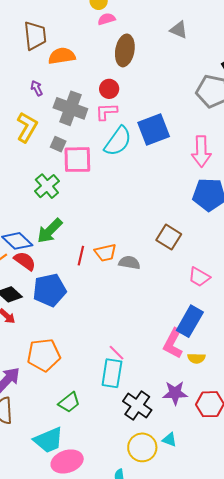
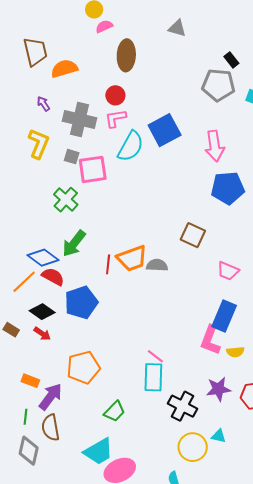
orange trapezoid: (105, 253) -> (132, 258), size x1.4

